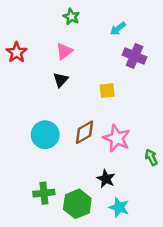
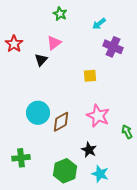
black triangle: (61, 80) -> (41, 60), moved
brown diamond: (84, 132) -> (61, 122), moved
green cross: (44, 193) -> (21, 158), moved

